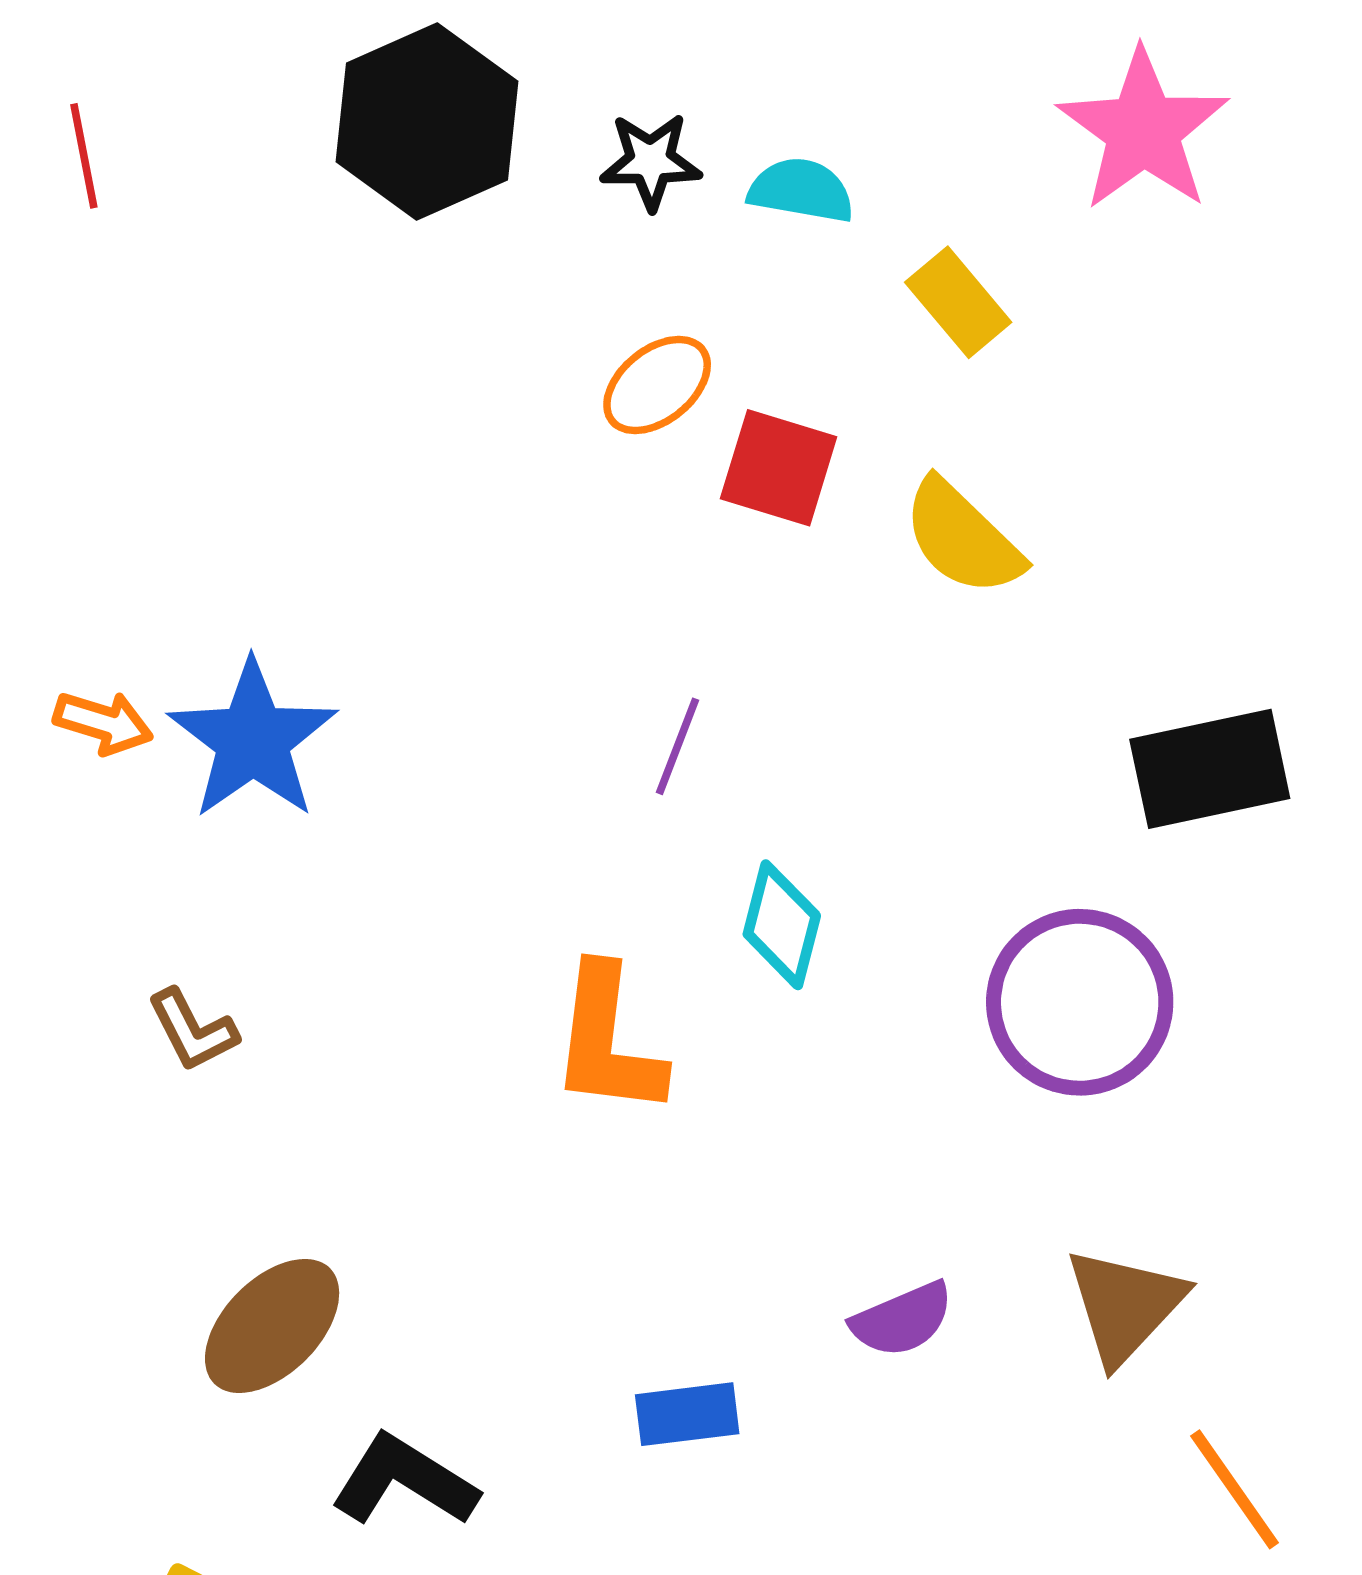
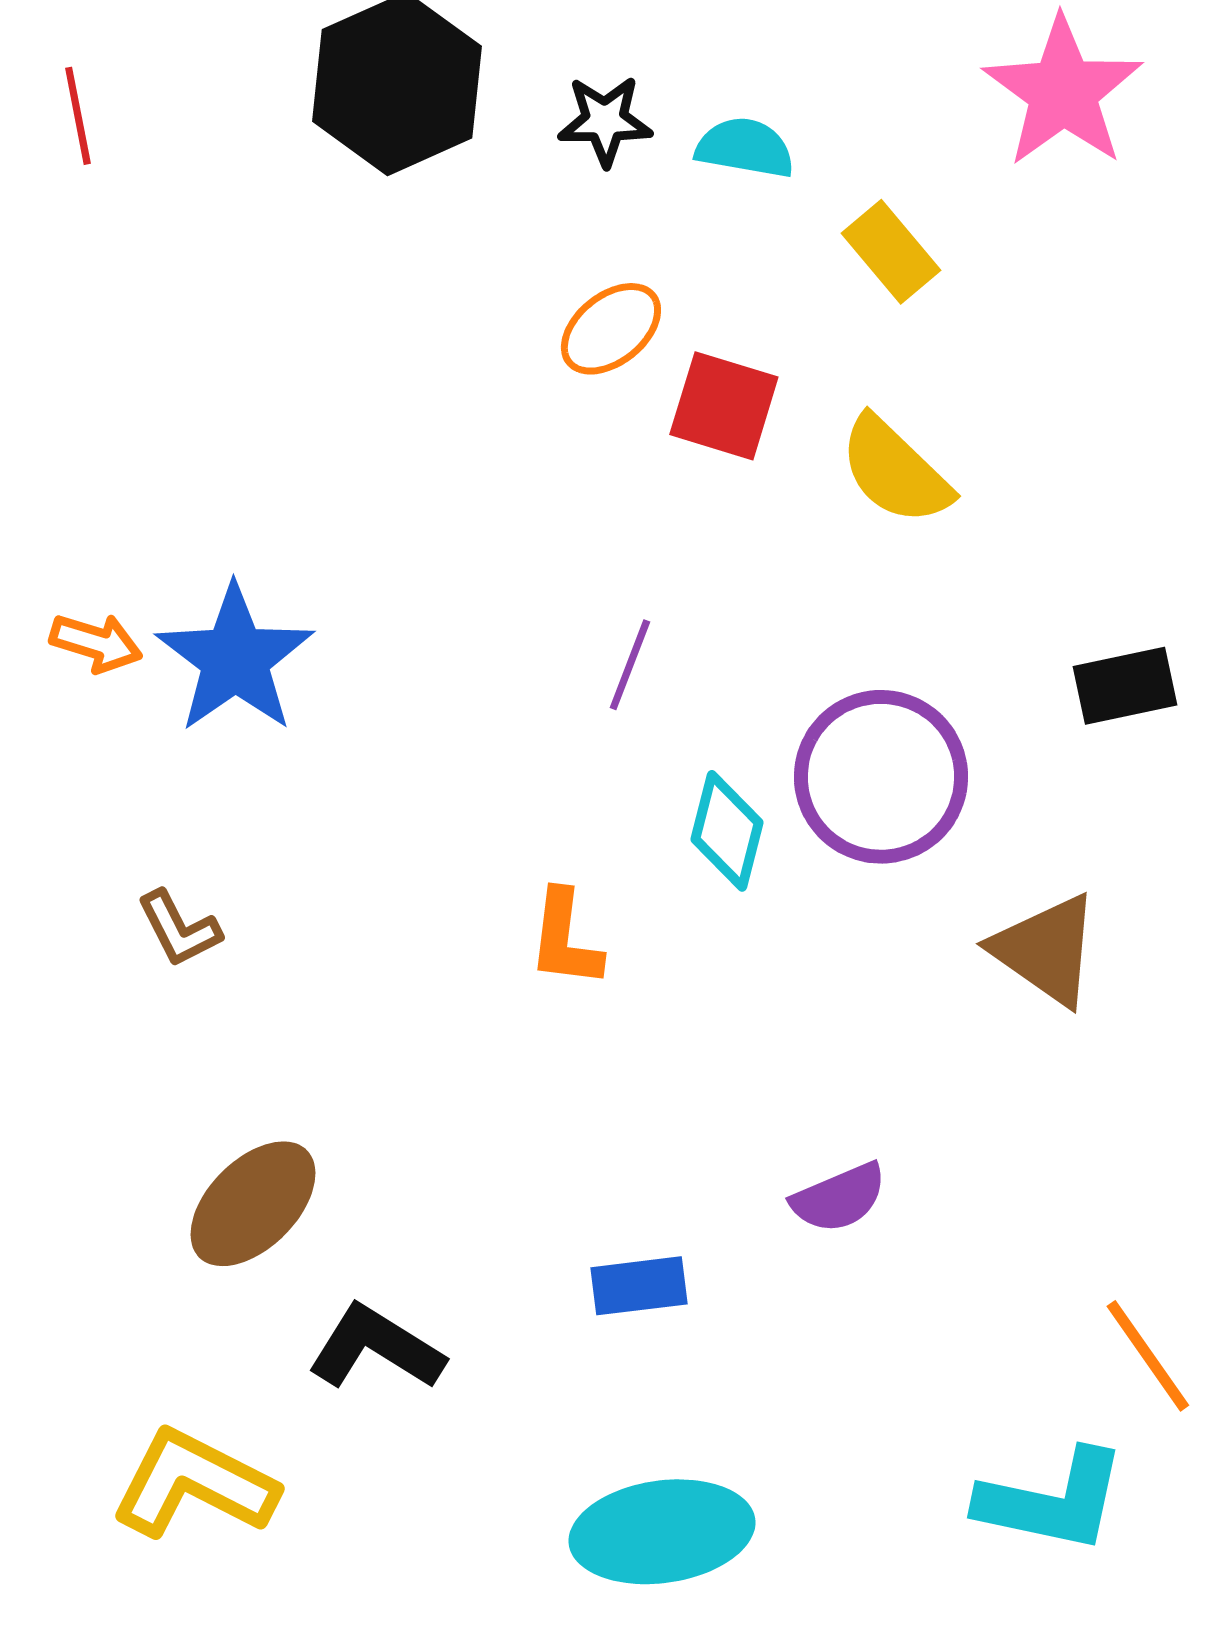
black rectangle: (1210, 769) -> (1125, 686), size x0.7
purple circle: (1080, 1002) -> (881, 777), moved
orange L-shape: (608, 1041) -> (565, 939), size x0.7
brown triangle: (1125, 1306) -> (1046, 950), moved, turned -38

